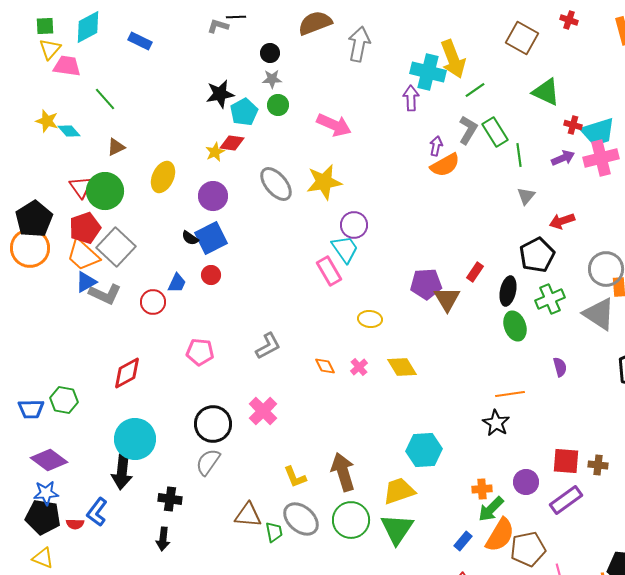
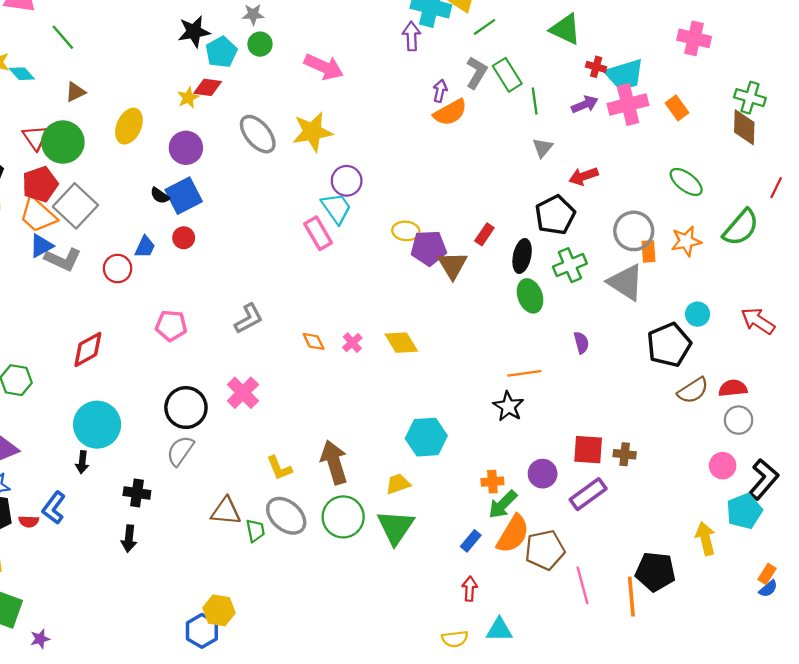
yellow ellipse: (370, 319) -> (406, 231), moved
black arrow: (122, 472) -> (82, 462), size x0.6
yellow trapezoid: (399, 491) -> (398, 484), size x0.7

